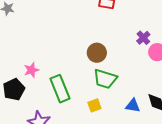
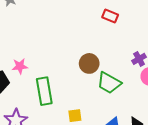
green trapezoid: (105, 79) -> (109, 83), moved

